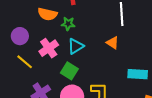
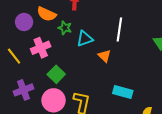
purple circle: (20, 36) -> (24, 22), moved
cyan triangle: (76, 46) -> (85, 39), moved

